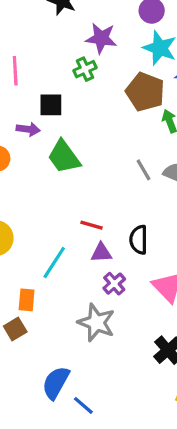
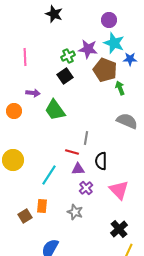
purple star: (101, 38) -> (88, 49), moved
black square: (51, 105) -> (65, 76), moved, turned -35
gray line: (143, 170) -> (86, 138), moved, turned 40
orange rectangle: (27, 300) -> (42, 206), moved
gray star: (96, 323) -> (75, 212), size x0.7

